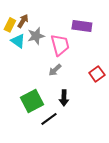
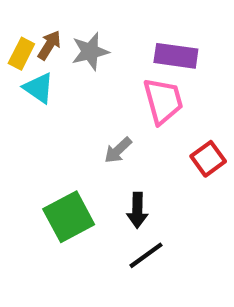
gray star: (36, 36) -> (90, 52), moved
pink trapezoid: (60, 45) -> (163, 101), moved
black line: (49, 119) -> (146, 255), moved

